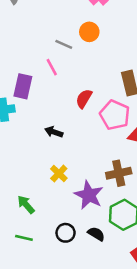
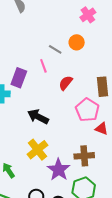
red semicircle: (84, 99) -> (66, 83), moved
black arrow: (54, 132) -> (38, 117), size x1.5
yellow cross: (59, 174) -> (37, 150), size x1.5

